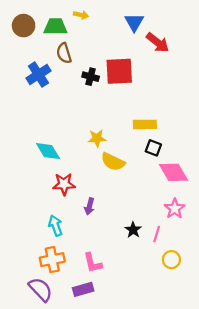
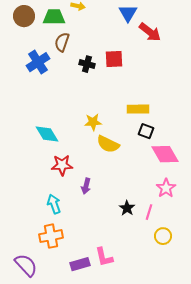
brown semicircle: (64, 53) -> (62, 42), turned 36
red square: (119, 71) -> (114, 59), size x0.7
pink L-shape: (93, 263) -> (104, 257), moved
purple semicircle: (41, 289) -> (26, 265), moved

